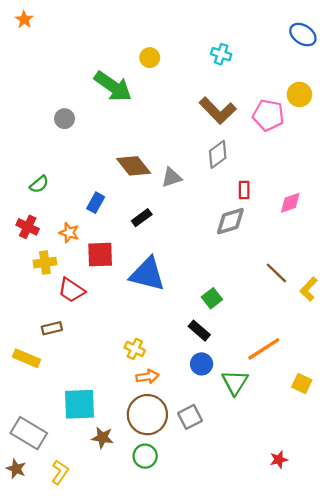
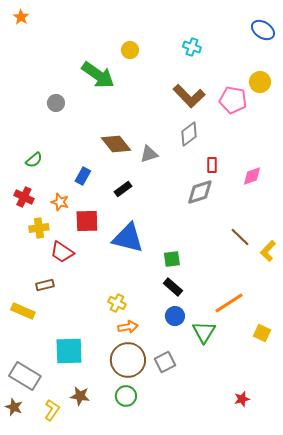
green square: (212, 298) -> (172, 259), moved, turned 30
brown star: (103, 438) -> (80, 396), moved

